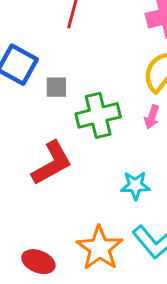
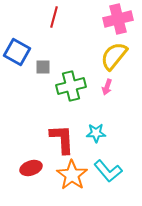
red L-shape: (52, 163) -> (62, 139), moved, turned -64
red ellipse: (38, 262) -> (31, 168), moved, turned -40

